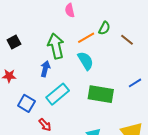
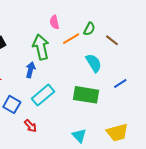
pink semicircle: (70, 10) -> (54, 22), moved
cyan semicircle: (86, 61) -> (94, 63), moved

